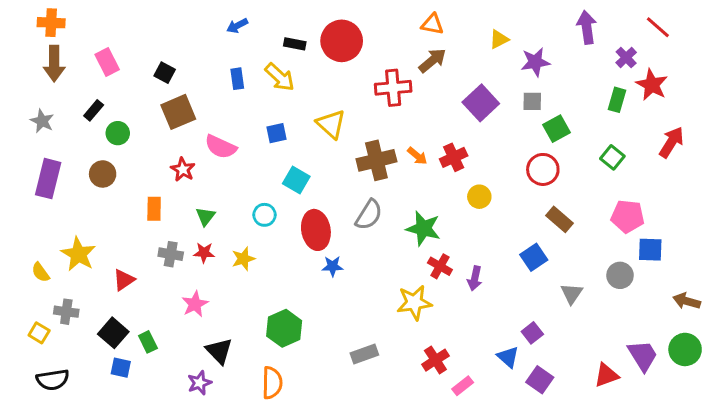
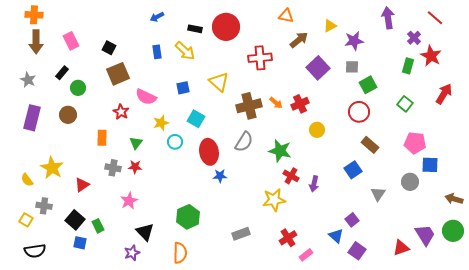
brown arrow: (432, 61) -> (299, 40), moved
yellow star: (243, 259) -> (161, 123), moved

